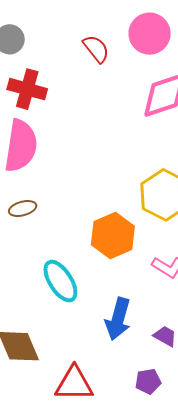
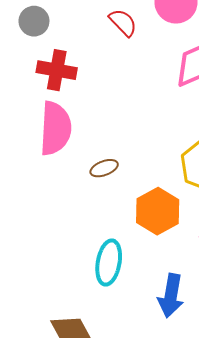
brown ellipse: (23, 209) -> (104, 168), moved
cyan ellipse: (60, 281) -> (109, 263), turned 48

